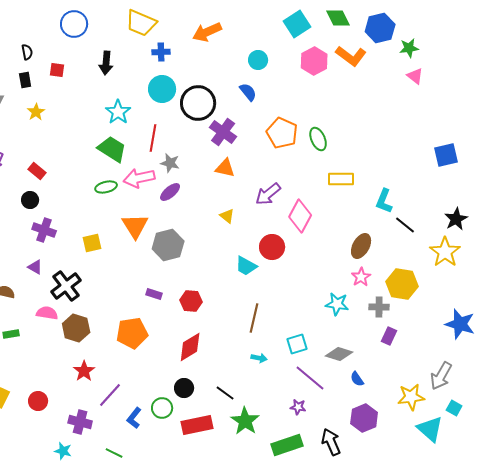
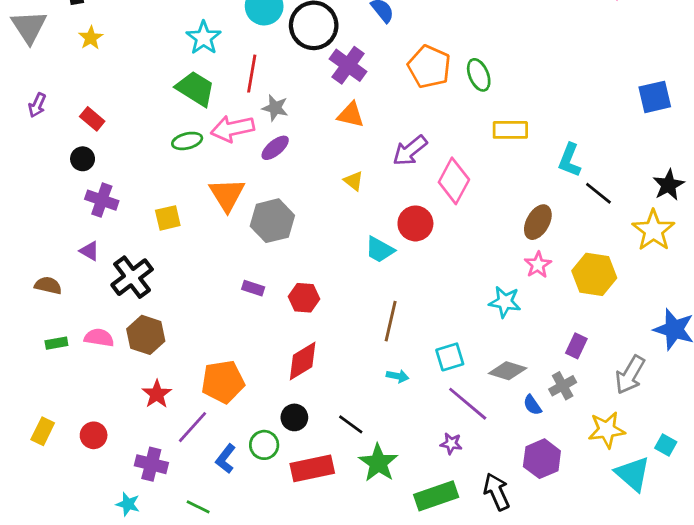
gray cross: (379, 307) -> (563, 386), moved, turned -30
pink semicircle: (47, 313) -> (99, 338), moved
orange pentagon: (132, 333) -> (223, 382), moved
gray arrow: (441, 376) -> (630, 375), moved

